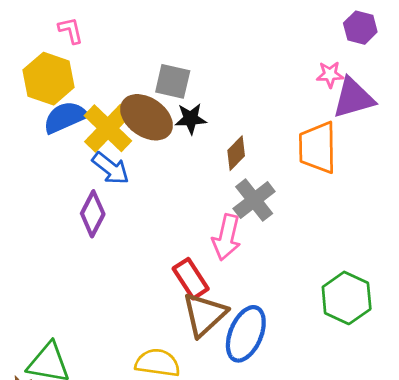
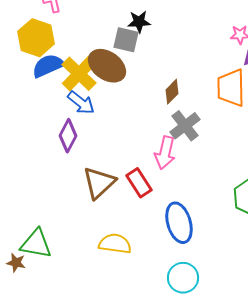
black star: (191, 119) -> (139, 22), moved
brown triangle: (204, 315) -> (99, 183), moved
blue ellipse: (246, 334) -> (179, 223), turned -39

